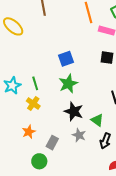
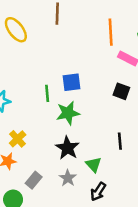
green line: (35, 83) -> (47, 93), moved
yellow cross: (33, 104) -> (18, 139), moved

